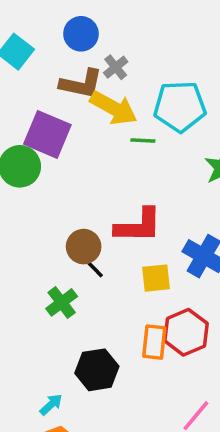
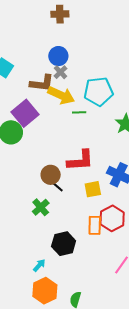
blue circle: (81, 34) -> (58, 56), moved
purple square: (47, 134) -> (25, 113), turned 32

